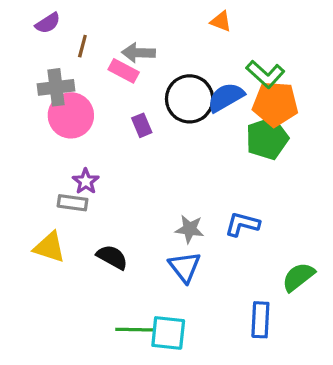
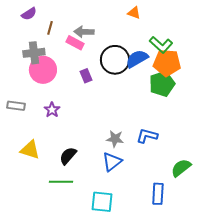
gray rectangle: (73, 203) -> (16, 106), moved
black semicircle: (112, 257) -> (68, 156), turned -78
blue triangle: (185, 267) -> (112, 162), turned 30
green line: (135, 330) -> (61, 182), moved

